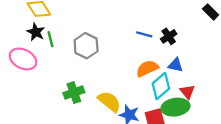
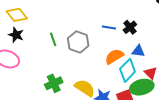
green line: (50, 39) -> (53, 39), moved
gray hexagon: (86, 46) -> (78, 42), moved

